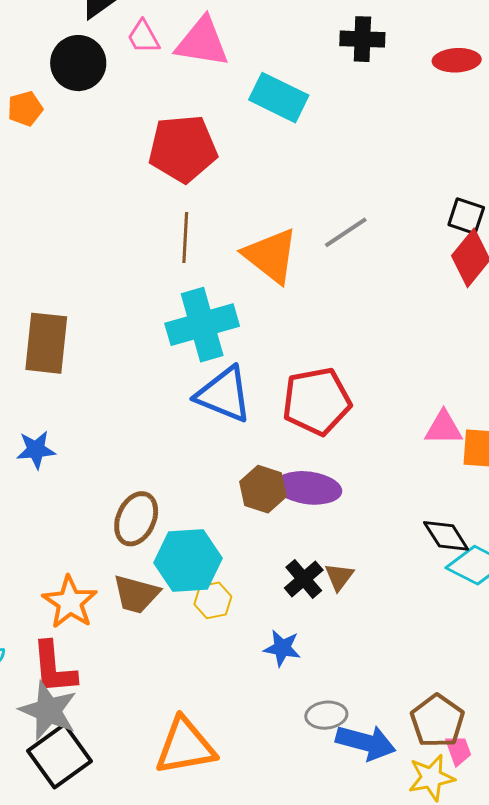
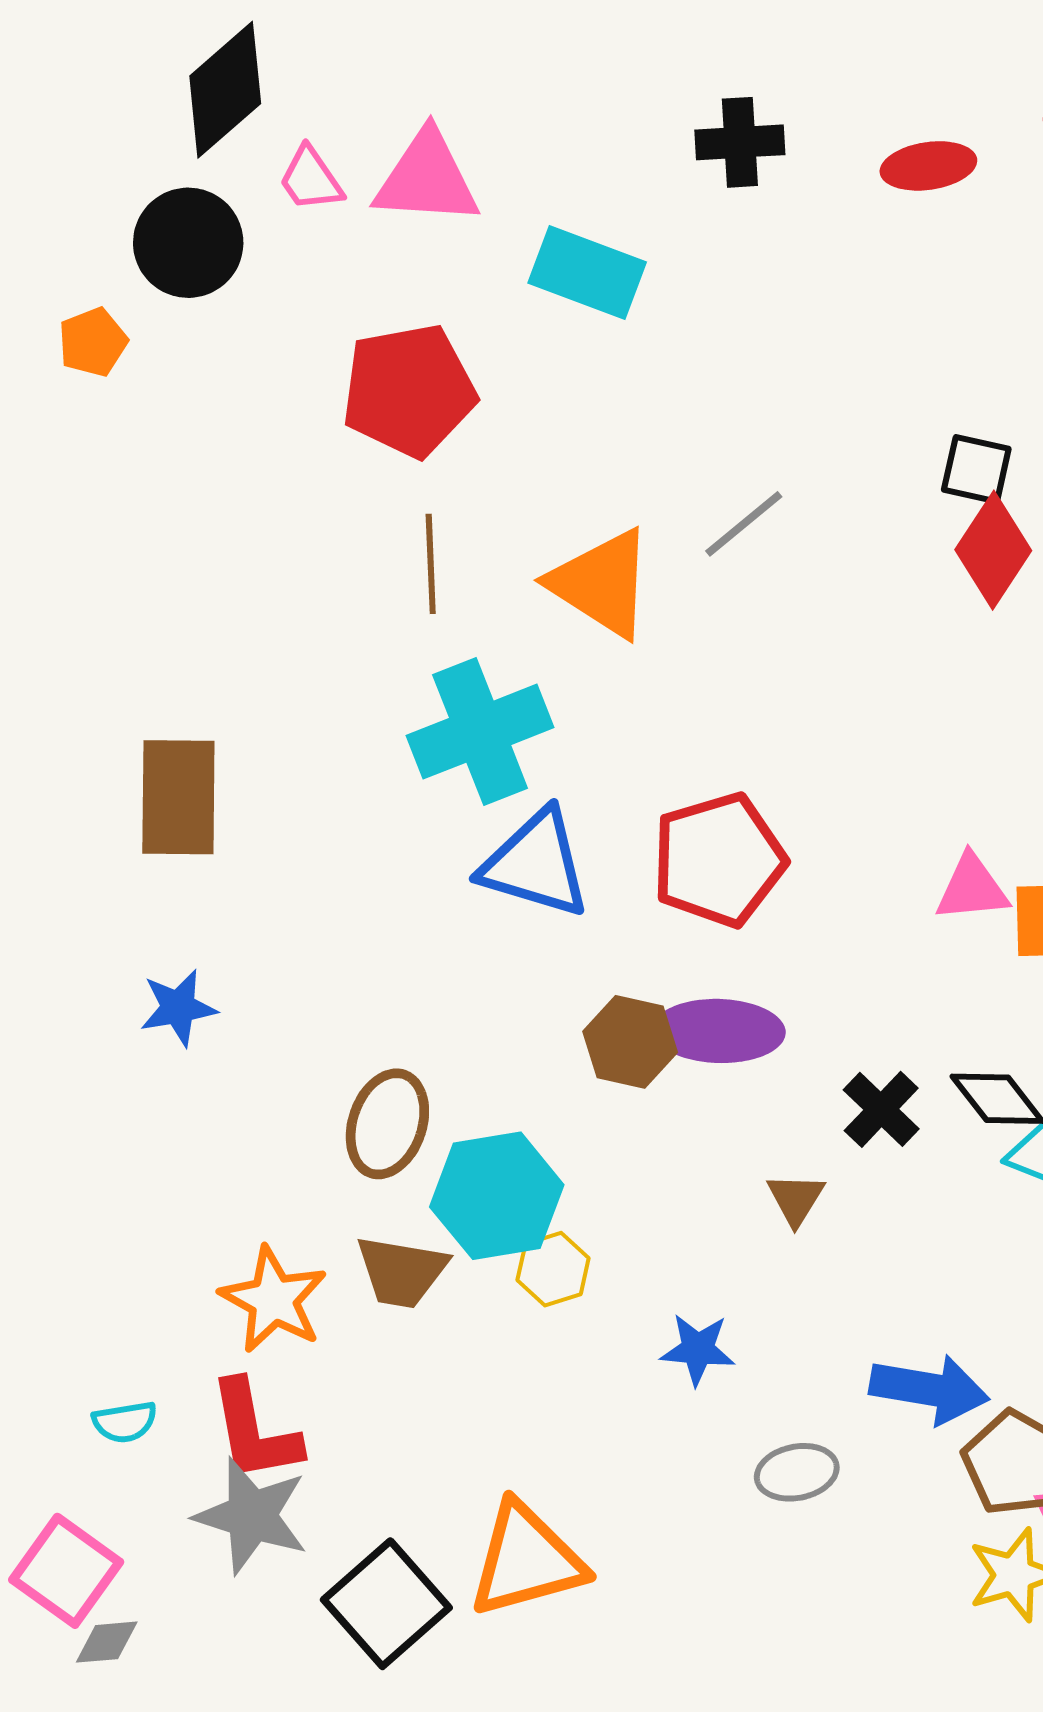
black cross: (304, 579) -> (881, 1109), moved
blue arrow: (366, 742) -> (929, 1389), moved
black square: (59, 756) -> (386, 1604), moved

